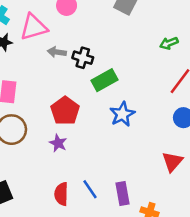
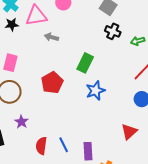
black cross: (83, 58) -> (113, 31), moved
green rectangle: (105, 80) -> (85, 63), turned -42
purple star: (58, 143) -> (21, 122), moved

